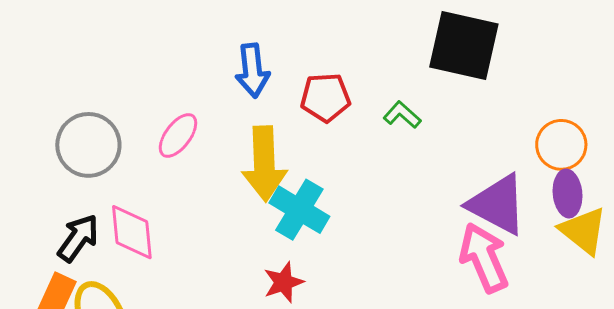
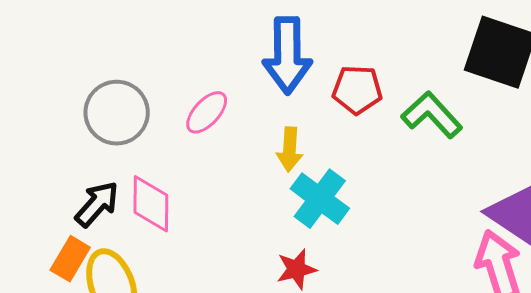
blue arrow: (252, 71) -> (287, 55), size x1.4
green L-shape: (402, 115) -> (432, 115), size x1.6
yellow arrow: (264, 164) -> (290, 149), size x0.6

